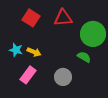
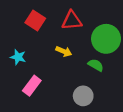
yellow arrow: (34, 52) -> (64, 51), moved
gray circle: (63, 77) -> (83, 96), moved

